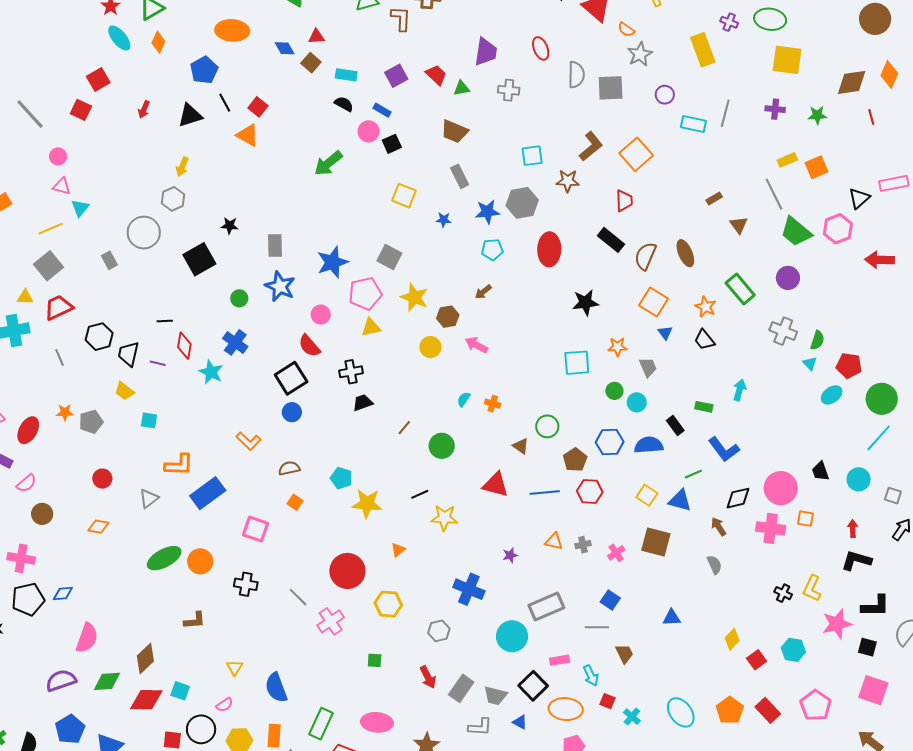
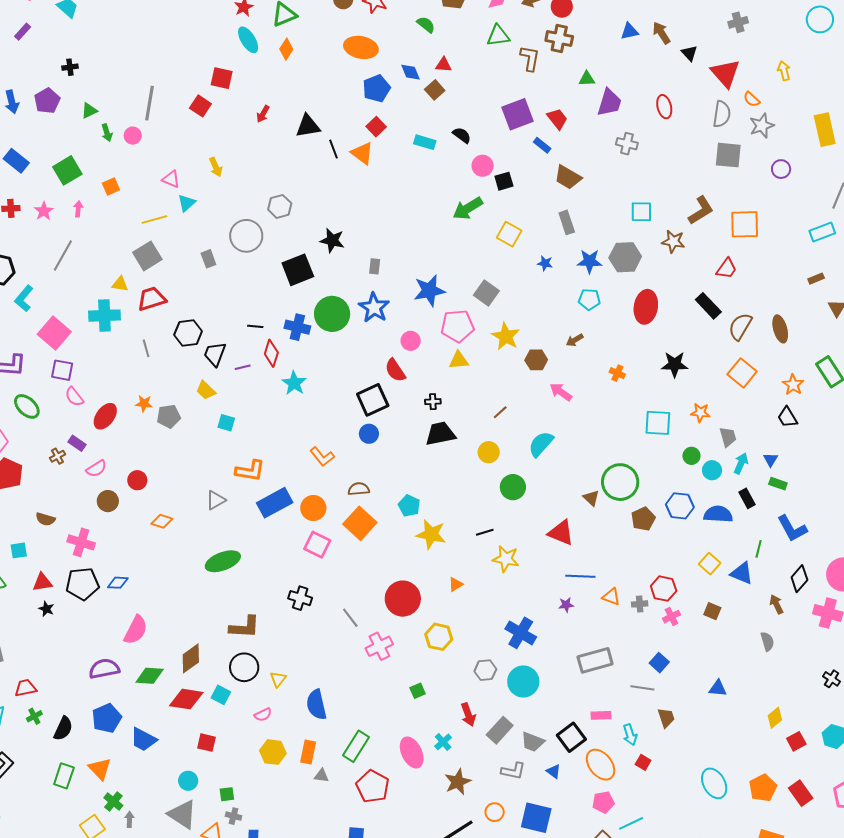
blue pentagon: (204, 70) -> (376, 88), moved
cyan rectangle: (346, 75) -> (425, 142), moved
gray semicircle: (576, 75) -> (722, 114), moved
purple square: (396, 76) -> (517, 114), size x1.4
red square: (98, 80) -> (222, 78), turned 35
green triangle: (462, 88) -> (587, 79), moved
black line: (225, 103) -> (333, 149), moved
blue rectangle: (382, 110) -> (542, 145), moved
gray line: (30, 114) -> (149, 103), turned 44
cyan rectangle: (693, 124) -> (822, 232), moved, turned -40
orange square: (636, 154) -> (745, 224), turned 32
pink circle: (58, 156) -> (133, 136), moved
green arrow: (328, 163) -> (468, 208), moved
yellow arrow: (182, 167) -> (216, 167), moved, turned -54
red trapezoid: (624, 201) -> (727, 269), turned 30
black star: (230, 226) -> (332, 240), size x1.4
gray rectangle: (275, 246) -> (375, 266), size x0.7
green circle: (239, 298) -> (332, 314), size x2.0
blue triangle: (665, 333) -> (771, 460), moved
blue cross: (235, 342) -> (297, 327), moved, turned -30
yellow circle: (430, 347) -> (489, 452), moved
purple line: (158, 363) -> (243, 367), turned -35
black cross: (351, 372) -> (433, 402), size x0.7
cyan arrow: (739, 390) -> (741, 463), moved
cyan semicircle: (464, 399) -> (541, 444), size x1.8
black trapezoid: (363, 403) -> (440, 434), size x1.5
orange cross: (493, 404) -> (617, 373), moved
green circle: (547, 426) -> (620, 482), size x1.6
brown line: (404, 428) -> (500, 412), moved
green line: (693, 474) -> (759, 549), turned -60
red circle: (102, 479) -> (137, 480), moved
red hexagon: (590, 491) -> (664, 589), moved
blue line: (545, 492) -> (580, 576), moved
black diamond: (738, 498) -> (799, 579), turned -44
orange square: (295, 502) -> (360, 523), size x2.0
brown square: (656, 542) -> (712, 611), size x0.6
orange circle: (200, 561) -> (313, 508), moved
brown L-shape: (195, 620) -> (245, 627), size x1.4
cyan circle: (512, 636) -> (523, 681), moved
green square: (375, 660) -> (418, 691), turned -35
orange ellipse: (566, 709) -> (601, 765), turned 40
cyan cross: (632, 717) -> (443, 742), moved
pink ellipse: (377, 722) -> (412, 752), turned 52
black circle: (201, 729) -> (244, 667), moved

